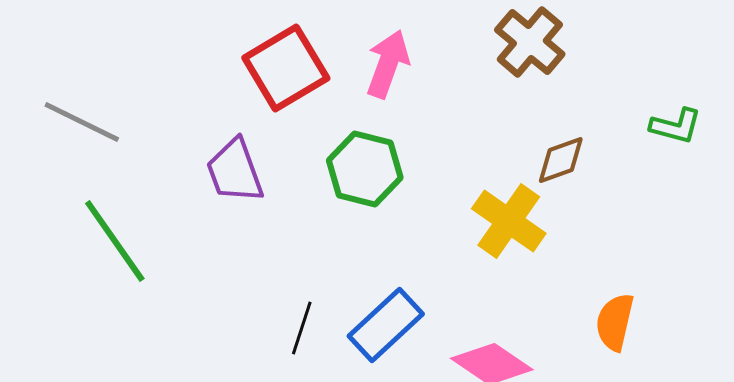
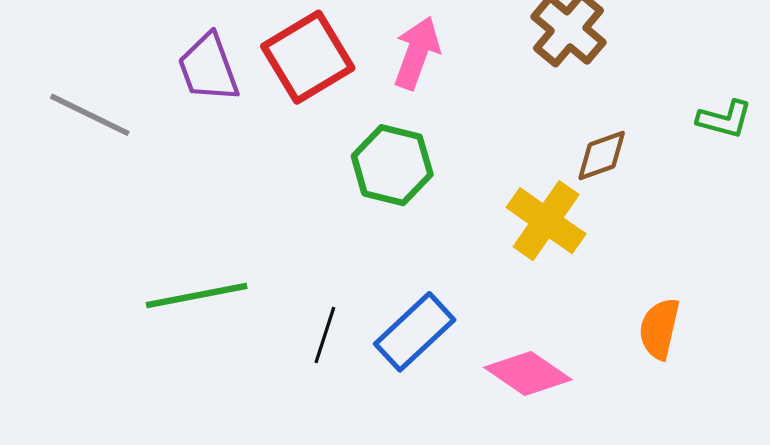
purple trapezoid: (235, 171) -> (208, 68), moved
green line: (115, 241) -> (197, 295), moved, turned -66

